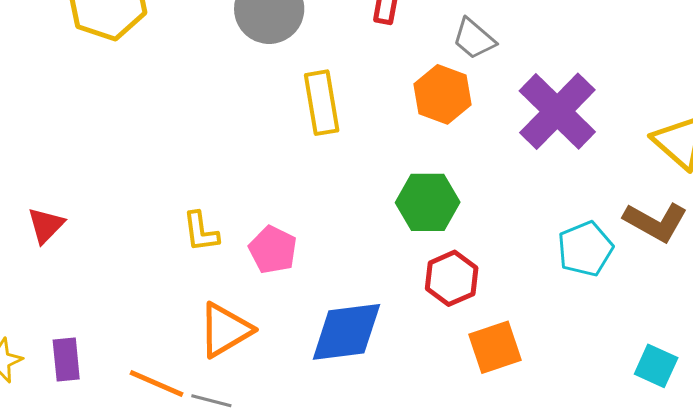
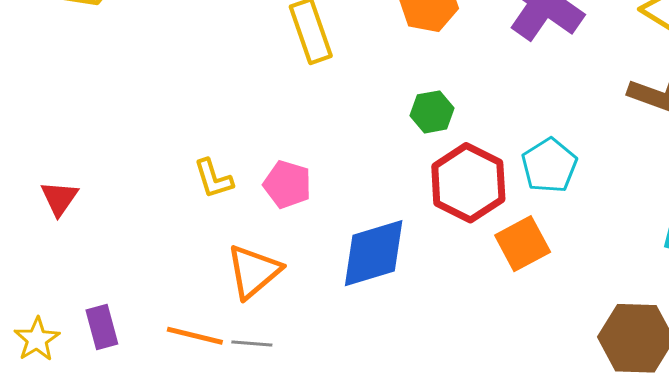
green hexagon: (428, 202) -> (432, 112), size x0.7
cyan pentagon: (585, 249) -> (549, 165), moved
red hexagon: (452, 278) -> (468, 183), size x1.4

